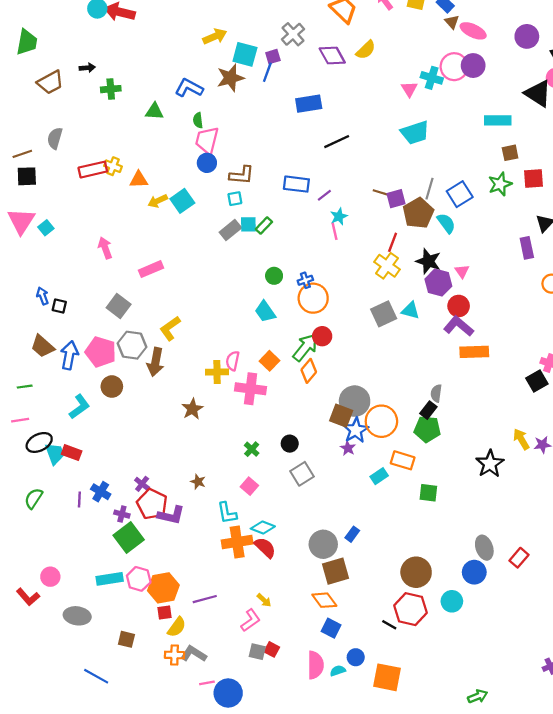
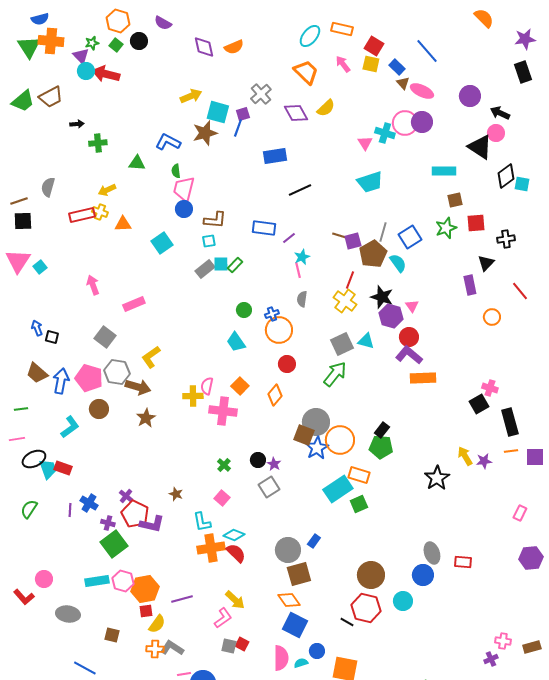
green trapezoid: (27, 42) -> (23, 101), turned 40
brown trapezoid: (50, 82) -> (51, 97), moved
yellow arrow: (158, 201) -> (107, 190), moved
green arrow: (305, 347) -> (335, 374), moved
brown arrow: (155, 362) -> (138, 387), turned -85
gray semicircle: (436, 393) -> (302, 299), moved
brown star: (192, 409) -> (146, 418), moved
purple star: (348, 448) -> (274, 464), moved
cyan rectangle: (379, 476) -> (338, 489), size x1.8
green square: (428, 493) -> (359, 504), moved, turned -30
red rectangle: (519, 558) -> (463, 562), turned 54
yellow arrow: (264, 600) -> (235, 600), size x1.5
blue square: (331, 628) -> (295, 625), size x1.4

